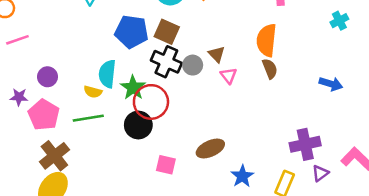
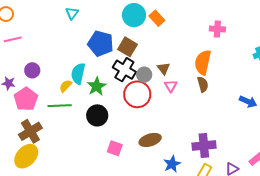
yellow semicircle: (93, 92) -> (66, 86), turned 112
red circle: (151, 102) -> (137, 94), moved
purple cross: (305, 144) -> (204, 146), moved

